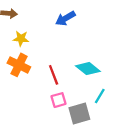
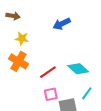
red line: (54, 75) -> (48, 72), turned 72

